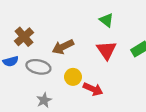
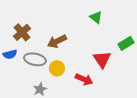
red triangle: (106, 50) -> (102, 59), moved
yellow circle: (73, 77) -> (57, 68), moved

